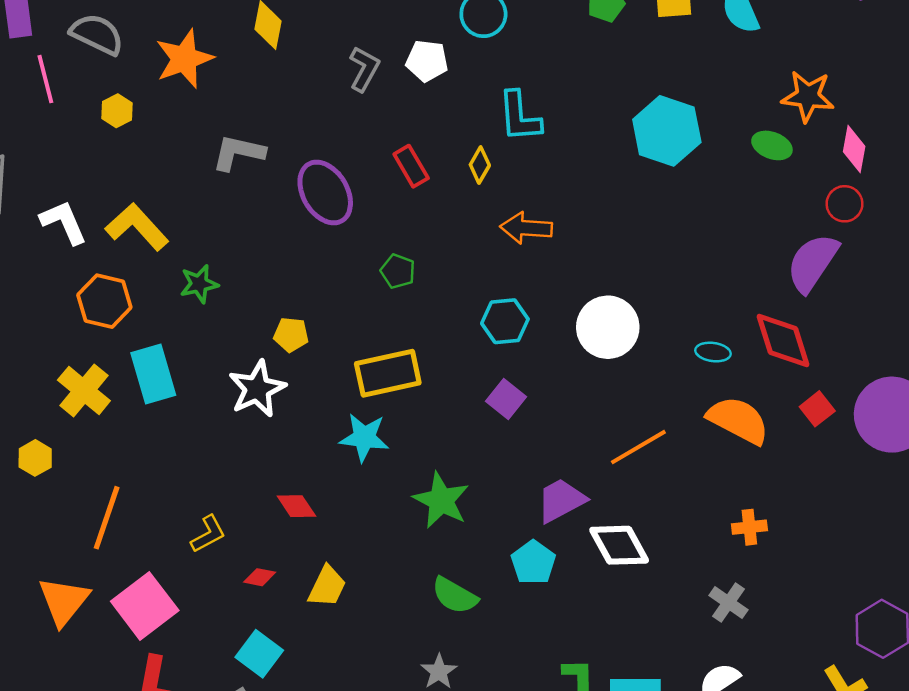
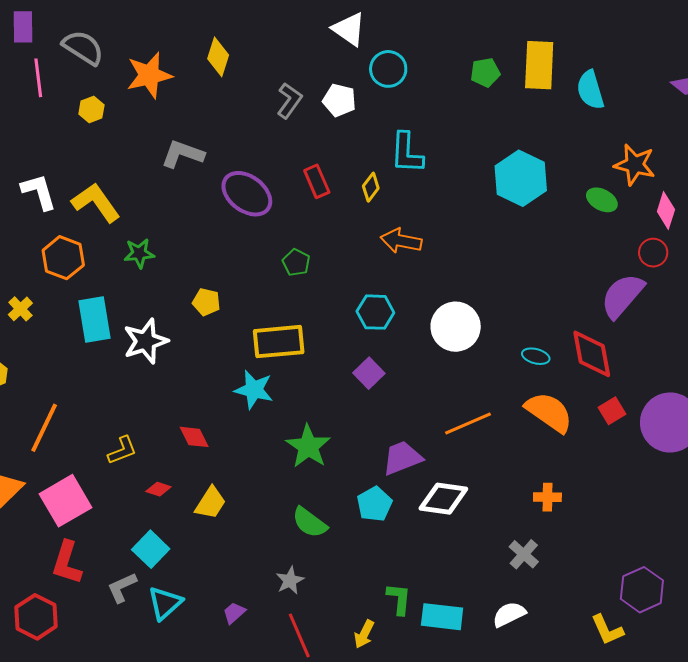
purple ellipse: (325, 192) -> (247, 194), turned -30
white star: (257, 389) -> (146, 341), moved
yellow cross: (84, 390) -> (20, 309), moved, size x0.6
white diamond: (619, 545) -> (443, 499), turned -60

